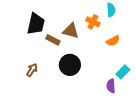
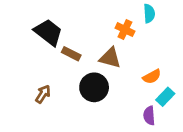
black trapezoid: (36, 24) -> (48, 32), turned -65
brown triangle: (71, 31) -> (110, 58), moved
orange semicircle: (113, 41) -> (152, 77), moved

